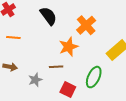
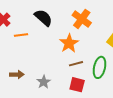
orange line: (13, 38) -> (21, 35), moved
brown line: (56, 67) -> (76, 64), moved

